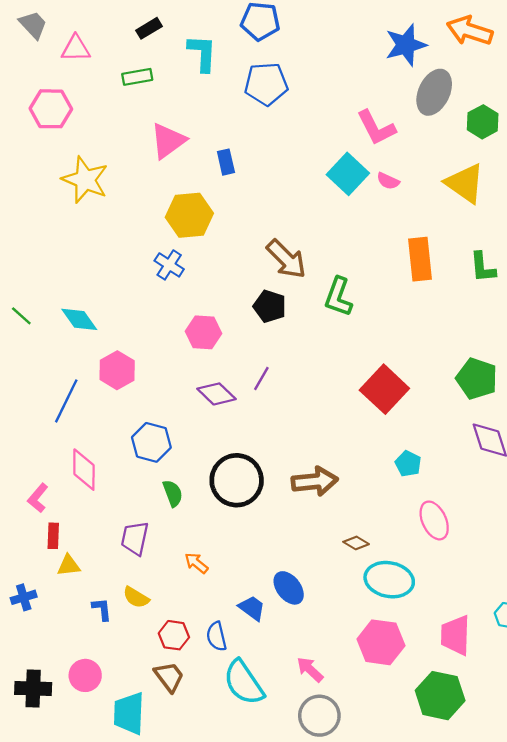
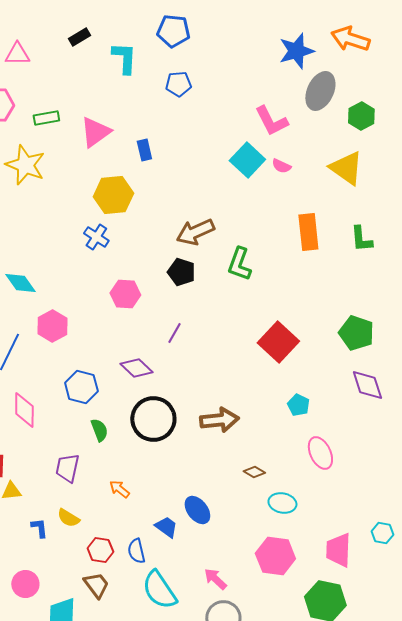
green rectangle: (137, 77) -> (46, 118), moved
blue pentagon: (266, 84) -> (178, 84), size x0.7
brown arrow: (286, 259) -> (195, 232), turned 111
purple diamond: (216, 394) -> (136, 368), moved
cyan ellipse: (389, 580) -> (282, 503), size x0.7

